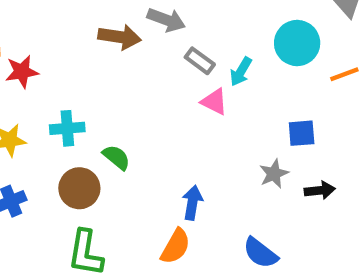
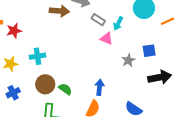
green semicircle: (116, 157) -> (65, 89), moved
gray star: (274, 174) -> (128, 60), moved
black arrow: (320, 190) -> (160, 77), size x1.6

